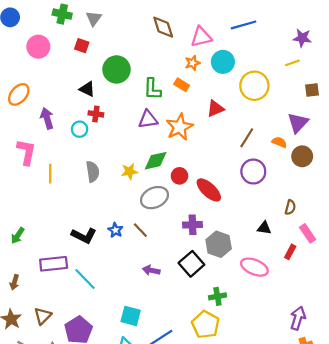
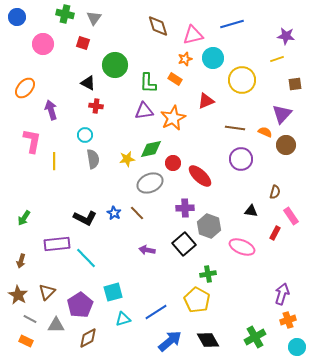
cyan circle: (80, 129) -> (85, 135), moved
brown line: (247, 138) -> (235, 128), turned 66
cyan square: (131, 316) -> (113, 292), moved, turned -30

